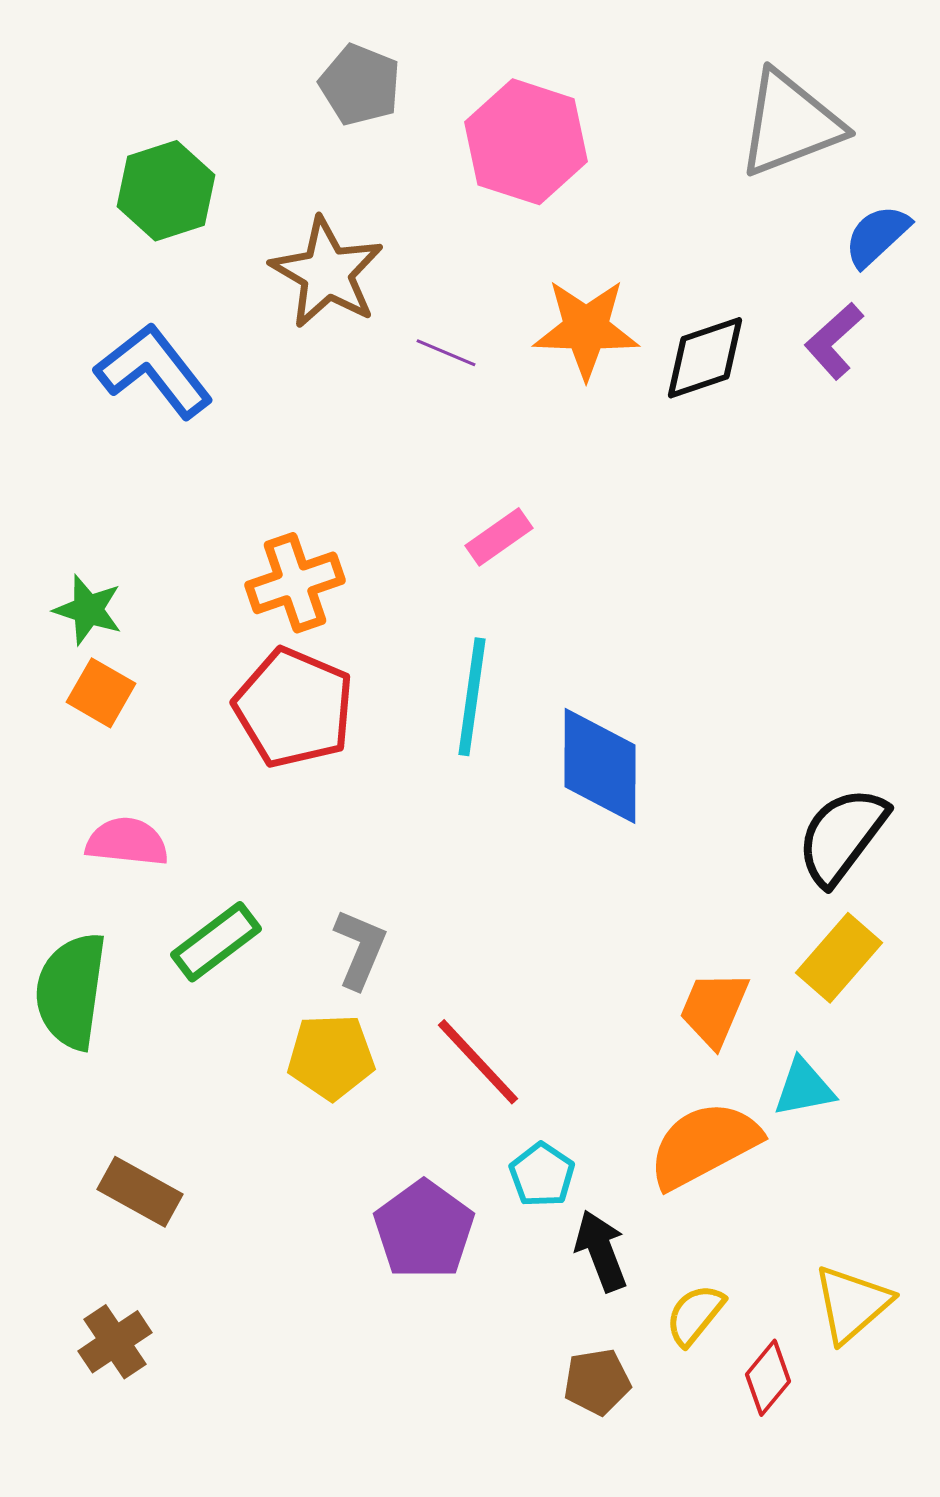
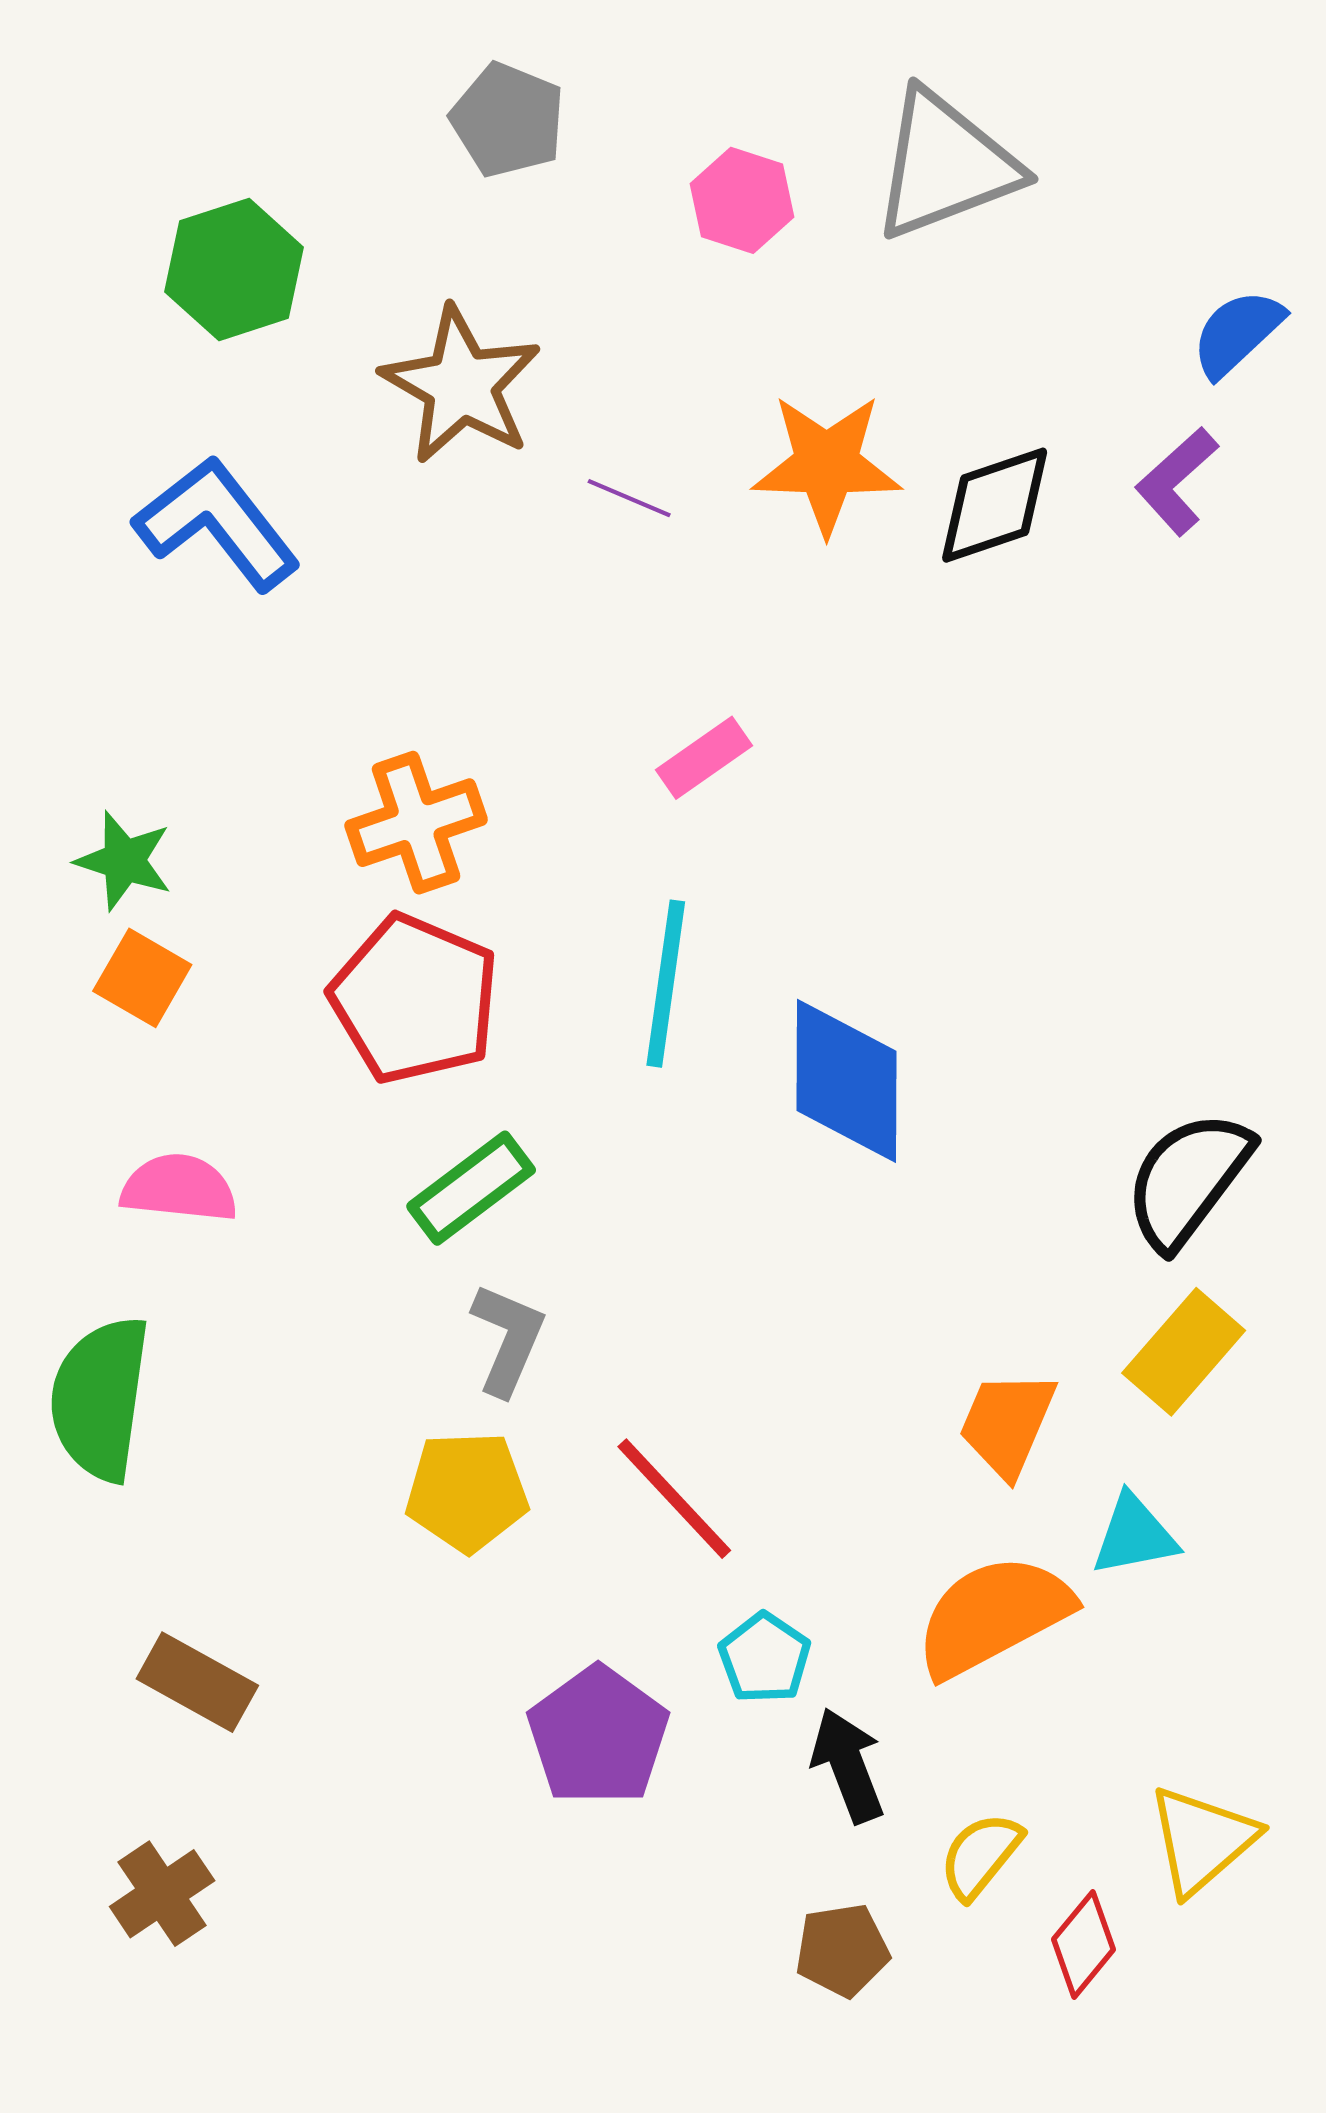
gray triangle: (790, 124) -> (945, 165), moved
pink hexagon: (526, 142) -> (742, 200), size x0.6
green rectangle: (216, 942) -> (471, 1188), moved

